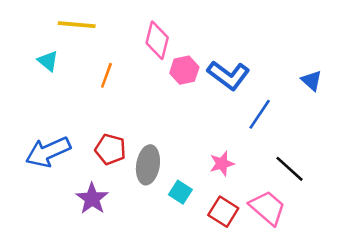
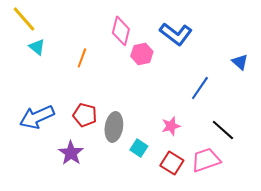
yellow line: (77, 25) -> (24, 19), moved, turned 44
blue L-shape: (228, 75) -> (176, 34), moved
pink trapezoid: (267, 208) -> (206, 160), turned -60

